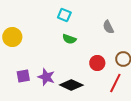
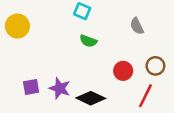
yellow circle: (12, 37) -> (17, 26), moved

